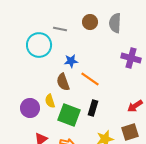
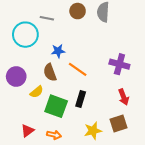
purple cross: (131, 58) -> (119, 64), moved
yellow semicircle: (50, 101) -> (37, 92), turned -112
red arrow: (135, 106) -> (124, 97), turned -77
purple circle: (30, 108) -> (16, 76), moved

